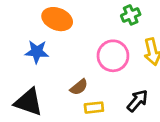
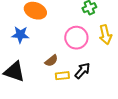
black arrow: (137, 101) -> (82, 71), moved

